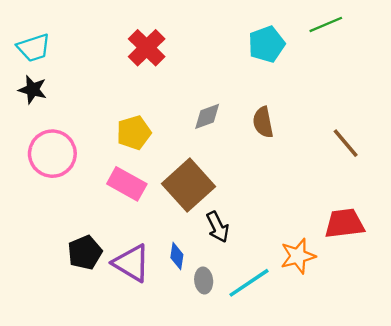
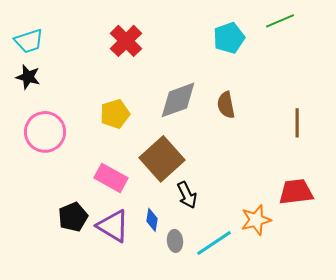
gray diamond: (207, 116) -> (178, 100), size x1.6
brown line: (346, 143) -> (297, 123), turned 40
pink rectangle: (127, 184) -> (111, 178), moved

